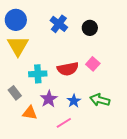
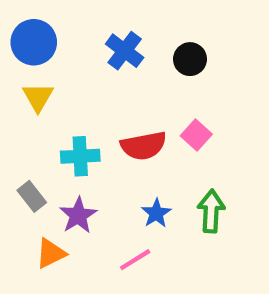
yellow triangle: (18, 46) -> (38, 97), size x0.7
purple star: (49, 99) -> (78, 215), moved
green arrow: (100, 100) -> (211, 211), turned 78
orange triangle: (30, 113) -> (51, 253), moved, turned -35

